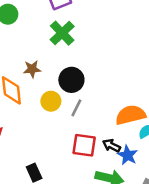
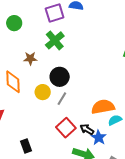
brown star: (32, 69) -> (30, 58), moved
red square: (84, 145) -> (66, 128), turned 36

